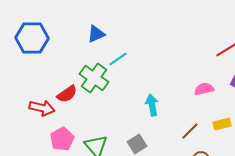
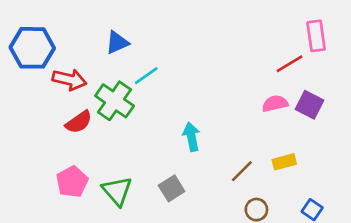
pink semicircle: (204, 89) -> (275, 104), moved
red arrow: (42, 108) -> (69, 80), moved

